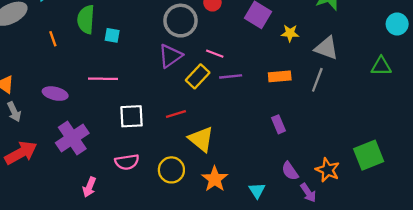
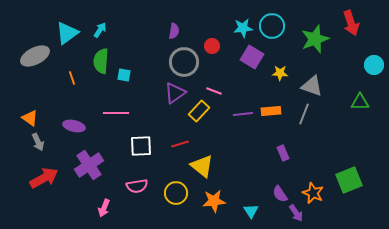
purple line: (231, 76) -> (243, 114), moved
purple rectangle: (279, 124) -> (283, 153), moved
orange star: (215, 179) -> (214, 201), turned 30

